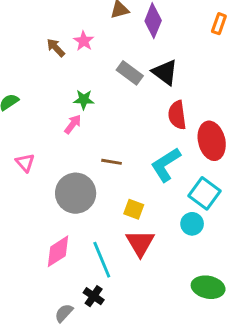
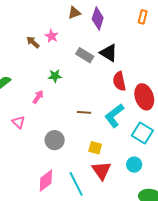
pink arrow: (73, 124) -> (38, 97), moved
brown line: (112, 162) -> (84, 112), moved
gray circle: (76, 193) -> (55, 140), size x0.7
cyan circle: (192, 224) -> (134, 165), moved

